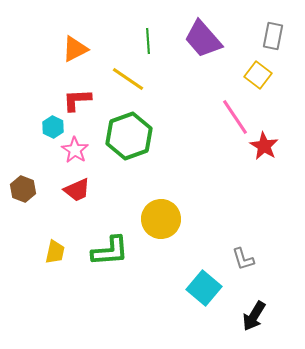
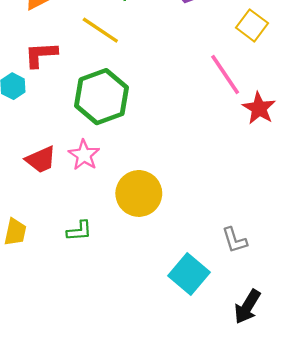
pink star: (75, 150) -> (84, 155), moved
green L-shape: (110, 251) -> (79, 231), size x0.6

